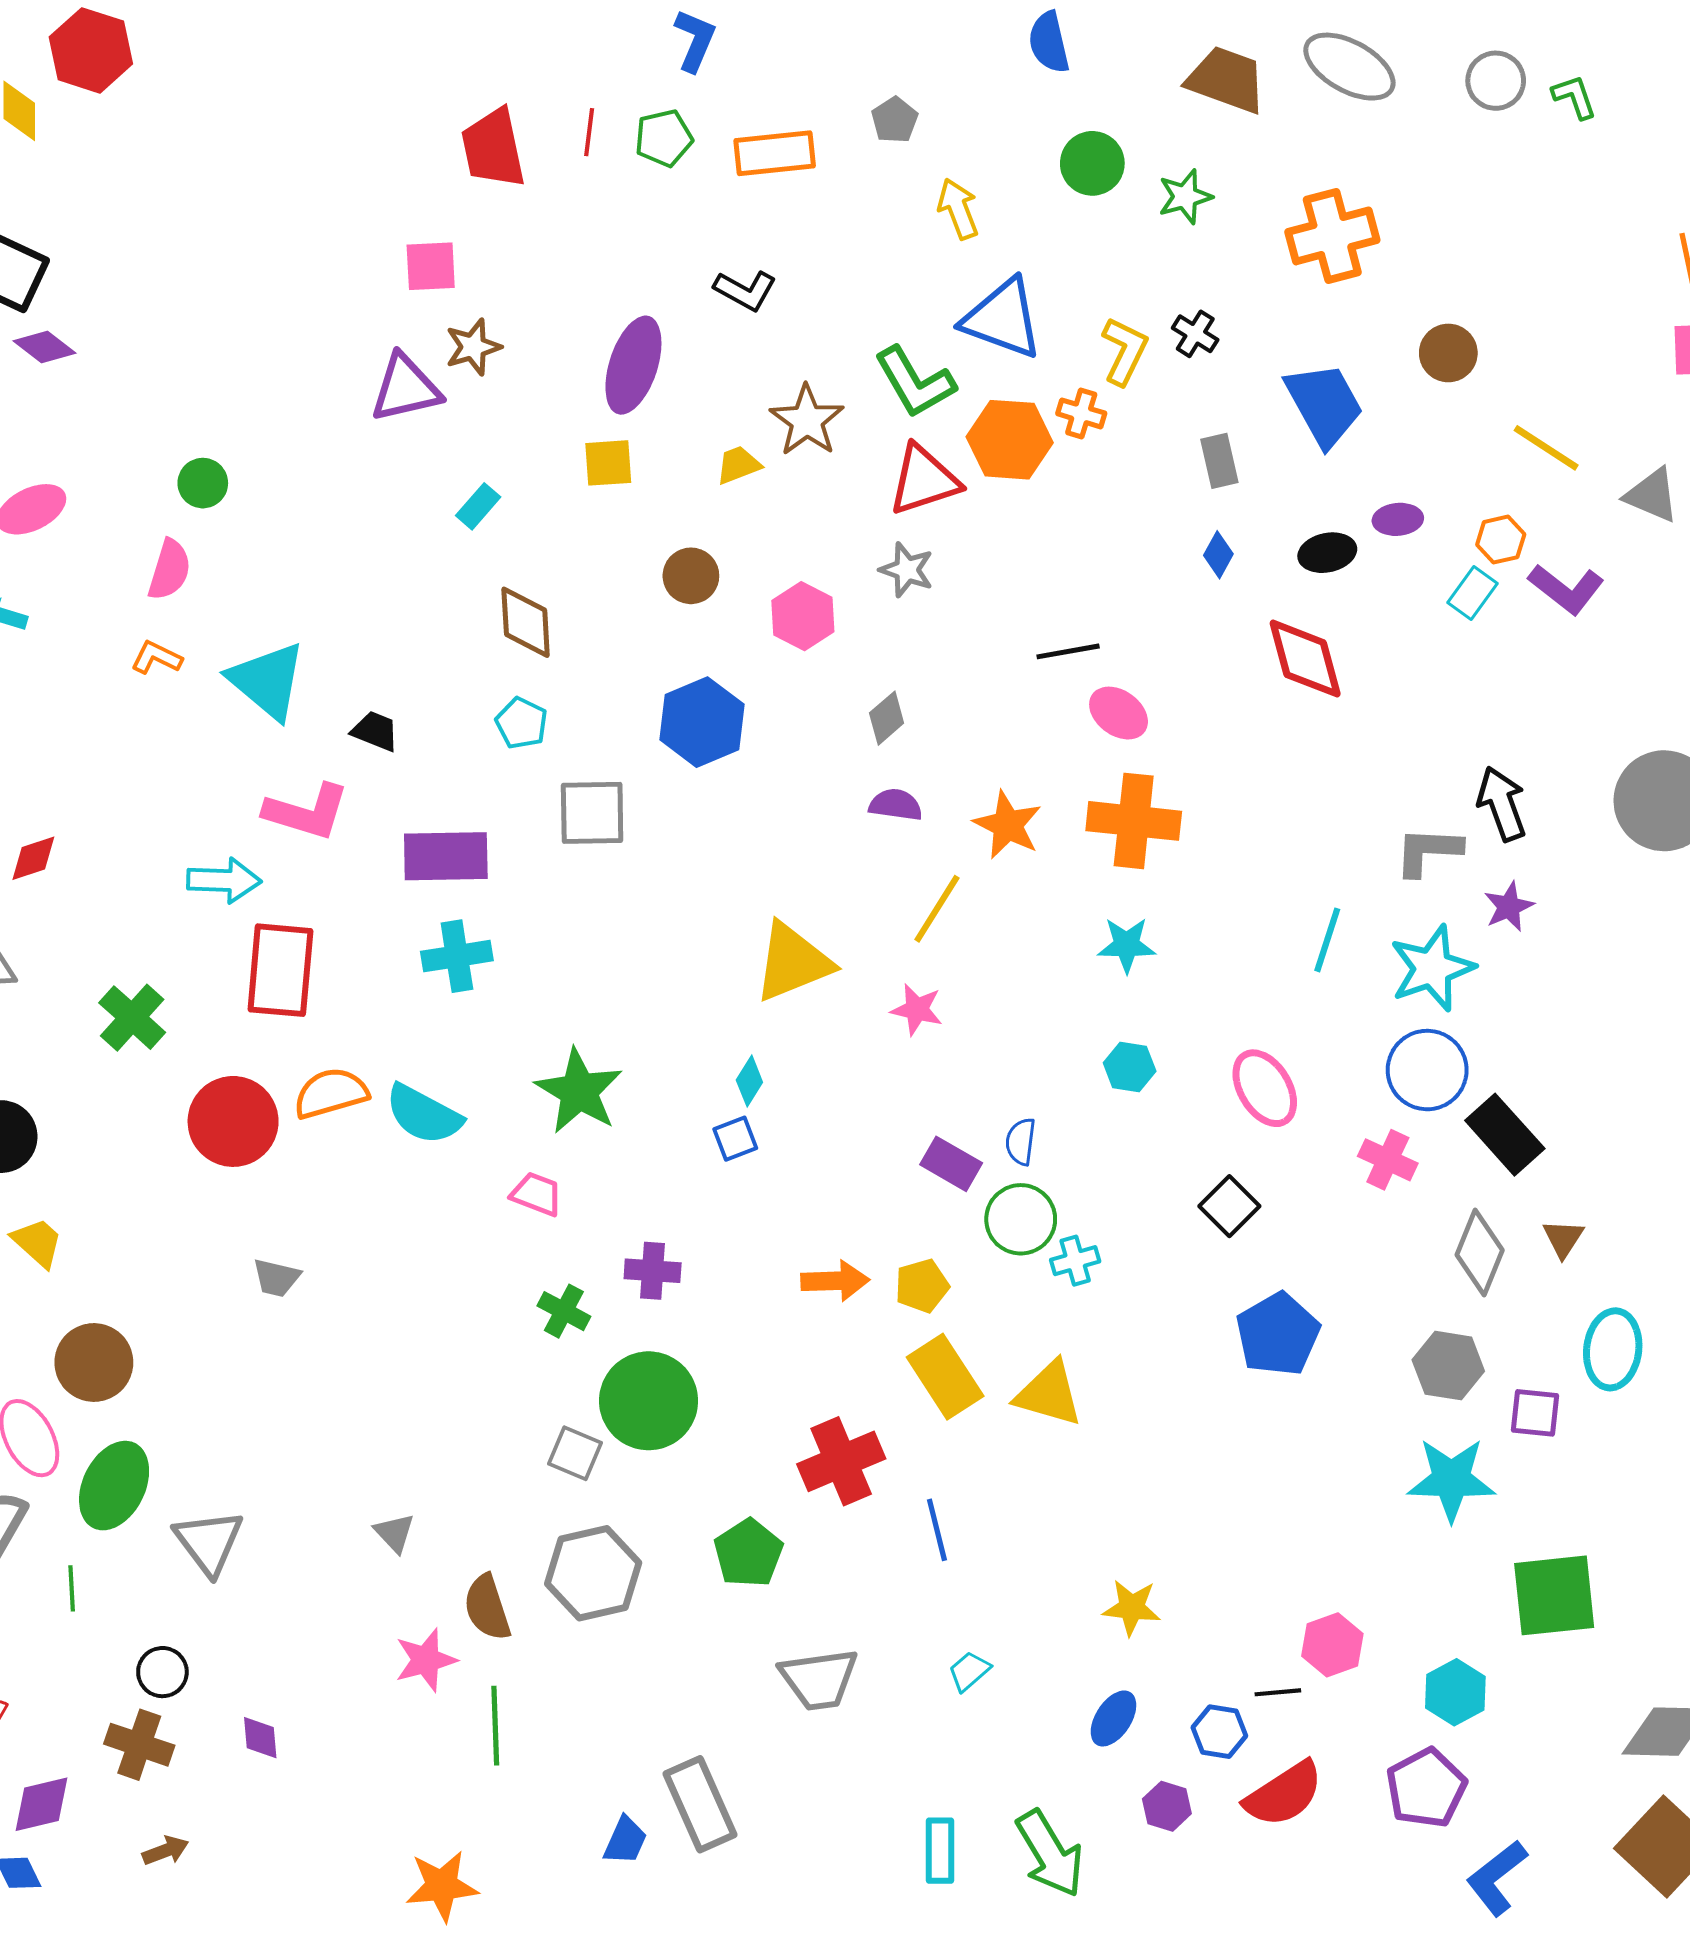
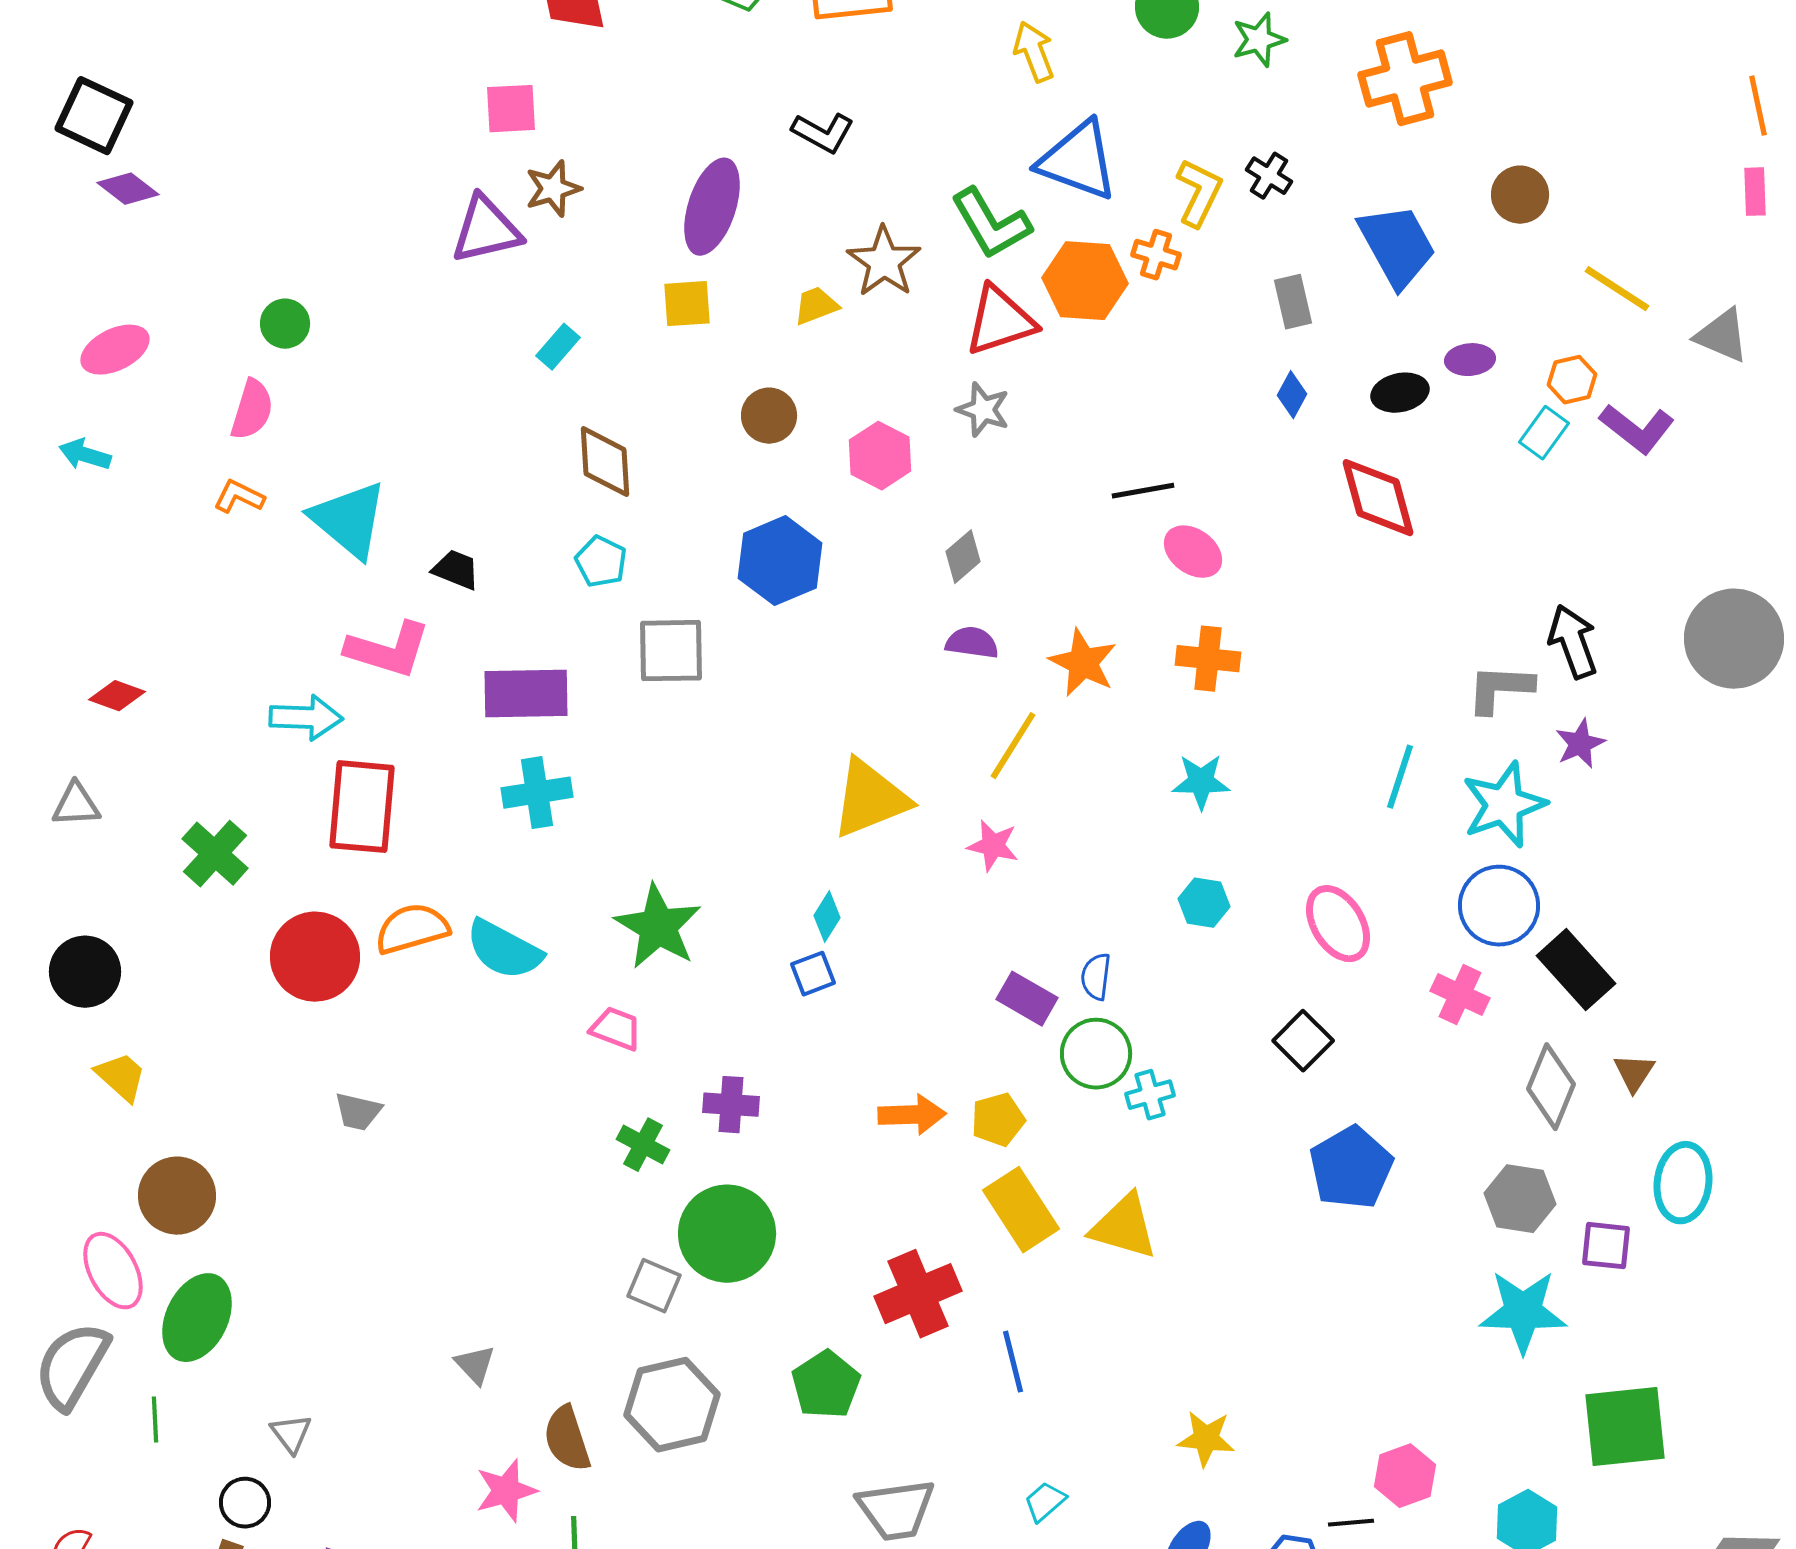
orange cross: (1134, 821) -> (1208, 659), size x0.7
red diamond: (33, 858) -> (117, 696), turned 38
gray triangle: (209, 1542) -> (291, 1434), moved, size x0.6

